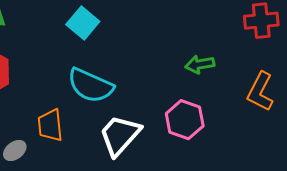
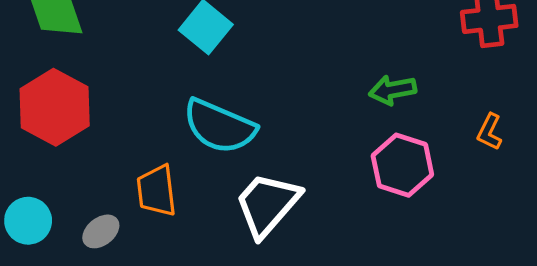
orange L-shape: (260, 92) -> (490, 132), size x0.6
pink hexagon: (185, 120) -> (402, 165), moved

